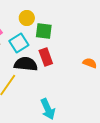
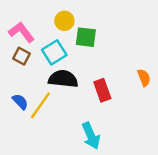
red rectangle: (46, 57) -> (102, 90), moved
orange semicircle: (90, 63) -> (144, 78), turned 48

